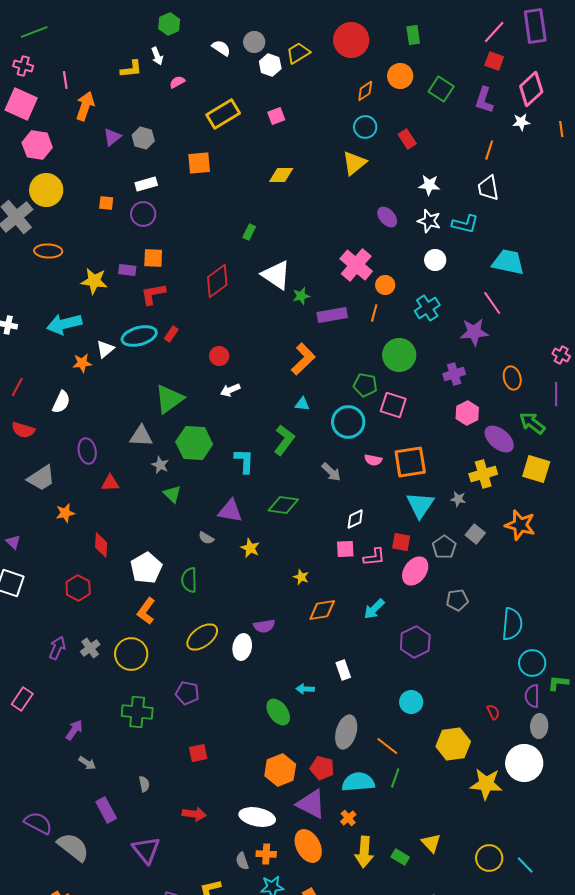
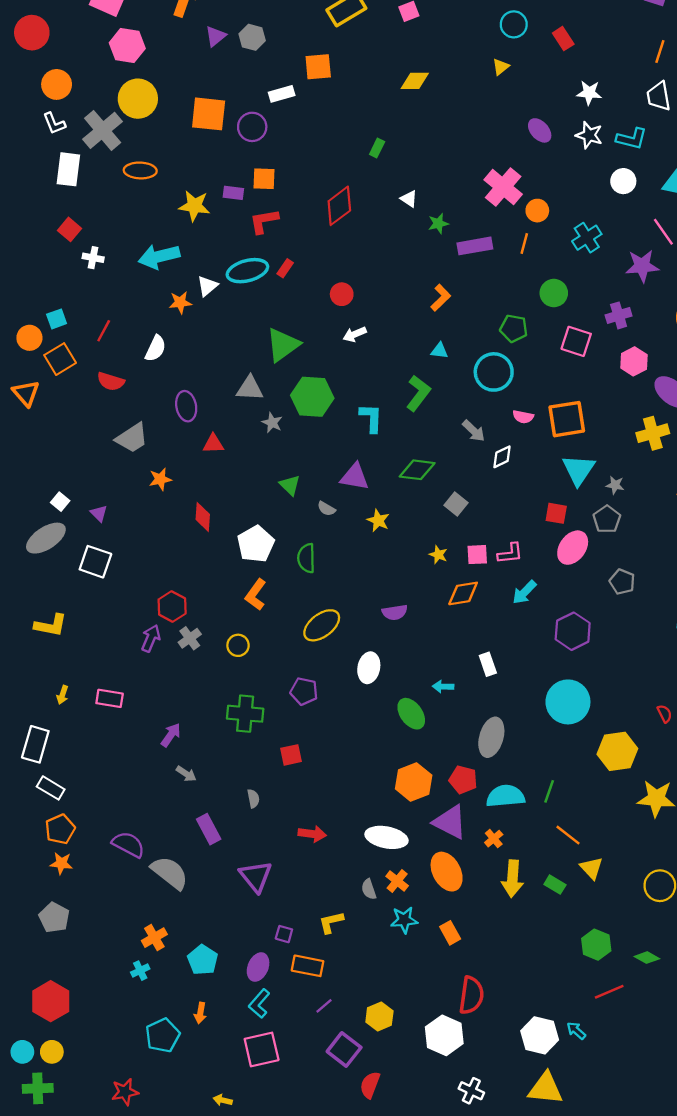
yellow triangle: (354, 163) -> (501, 67), size x0.6
white rectangle: (146, 184) -> (282, 94), moved
orange square: (106, 203) -> (209, 114), size x2.0
white circle: (435, 260) -> (623, 181), moved
white triangle: (276, 275) -> (409, 199), size x0.5
green circle: (399, 355) -> (554, 293), size x0.7
orange L-shape: (303, 359) -> (441, 298), size x0.7
pink square: (393, 405) -> (576, 341), moved
green triangle: (172, 494) -> (290, 485), moved
gray star: (458, 499) -> (615, 485), moved
white diamond: (355, 519) -> (502, 457), moved
gray square: (475, 534) -> (456, 504), moved
pink square: (345, 549) -> (477, 555), moved
pink L-shape: (374, 557) -> (510, 553), moved
red hexagon: (78, 588) -> (172, 606), moved
gray pentagon: (457, 600) -> (622, 582), turned 30
white ellipse: (242, 647) -> (369, 668), moved
yellow circle: (131, 654) -> (238, 645), size x0.6
pink rectangle: (22, 699) -> (110, 698), turned 65
cyan circle: (411, 702) -> (568, 702), size x1.6
orange line: (387, 746) -> (568, 835), moved
red square: (198, 753) -> (291, 755), moved
orange cross: (266, 854) -> (397, 881), turned 36

